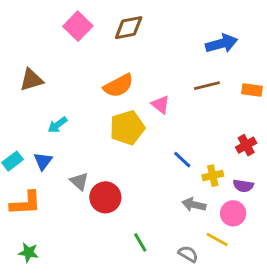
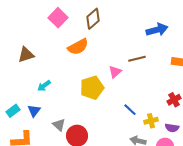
brown diamond: (129, 28) -> (93, 19), turned -30
orange semicircle: (118, 86) -> (78, 47), moved
brown line: (207, 86) -> (137, 59), moved
pink triangle: (161, 104) -> (115, 72), turned 40

